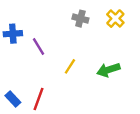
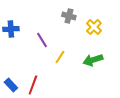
yellow cross: (115, 19) -> (94, 27), moved
purple line: (38, 47) -> (42, 40), moved

